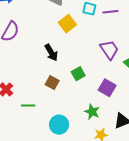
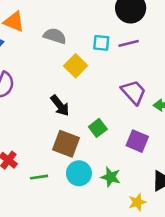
brown square: (52, 83) -> (66, 144), size x1.5
green star: (92, 112) -> (111, 177), moved
cyan circle: (59, 125) -> (79, 173), moved

